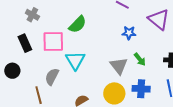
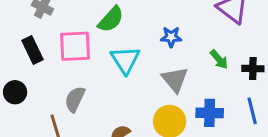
blue star: (129, 33) -> (171, 37), moved
green arrow: (140, 59) -> (219, 59), moved
cyan triangle: (75, 60) -> (125, 60), moved

